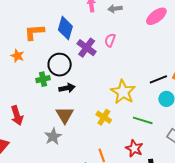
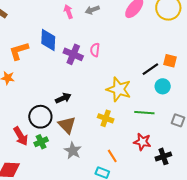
pink semicircle: (110, 40) -> (95, 50), moved
black circle: (60, 65) -> (40, 117), moved
green cross: (43, 79) -> (41, 142), moved
gray star: (53, 136) -> (73, 151), moved

